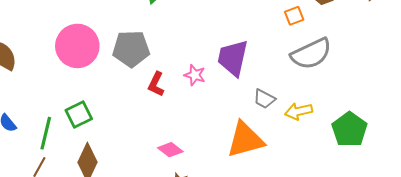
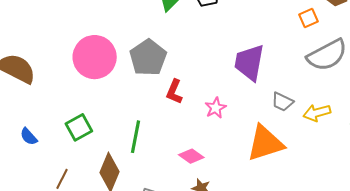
gray pentagon: (131, 49) -> (148, 58), turned -30
pink star: (195, 75) -> (216, 108), moved, turned 30
green square: (79, 114) -> (79, 127), moved
green line: (46, 133) -> (135, 137), moved

